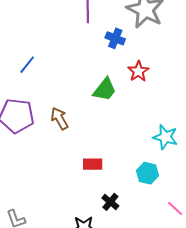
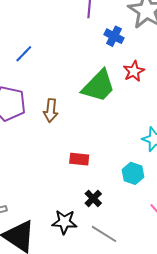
green trapezoid: (105, 90) -> (99, 86), size x1.4
brown arrow: (59, 119) -> (51, 110), turned -150

